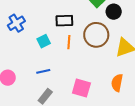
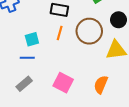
black circle: (114, 12) -> (118, 20), moved
cyan square: (44, 41) -> (32, 39), moved

